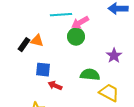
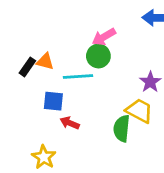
cyan line: (61, 15) -> (78, 77), moved
green semicircle: (90, 75) -> (122, 128), moved, turned -90
yellow trapezoid: (109, 93) -> (139, 111), moved

